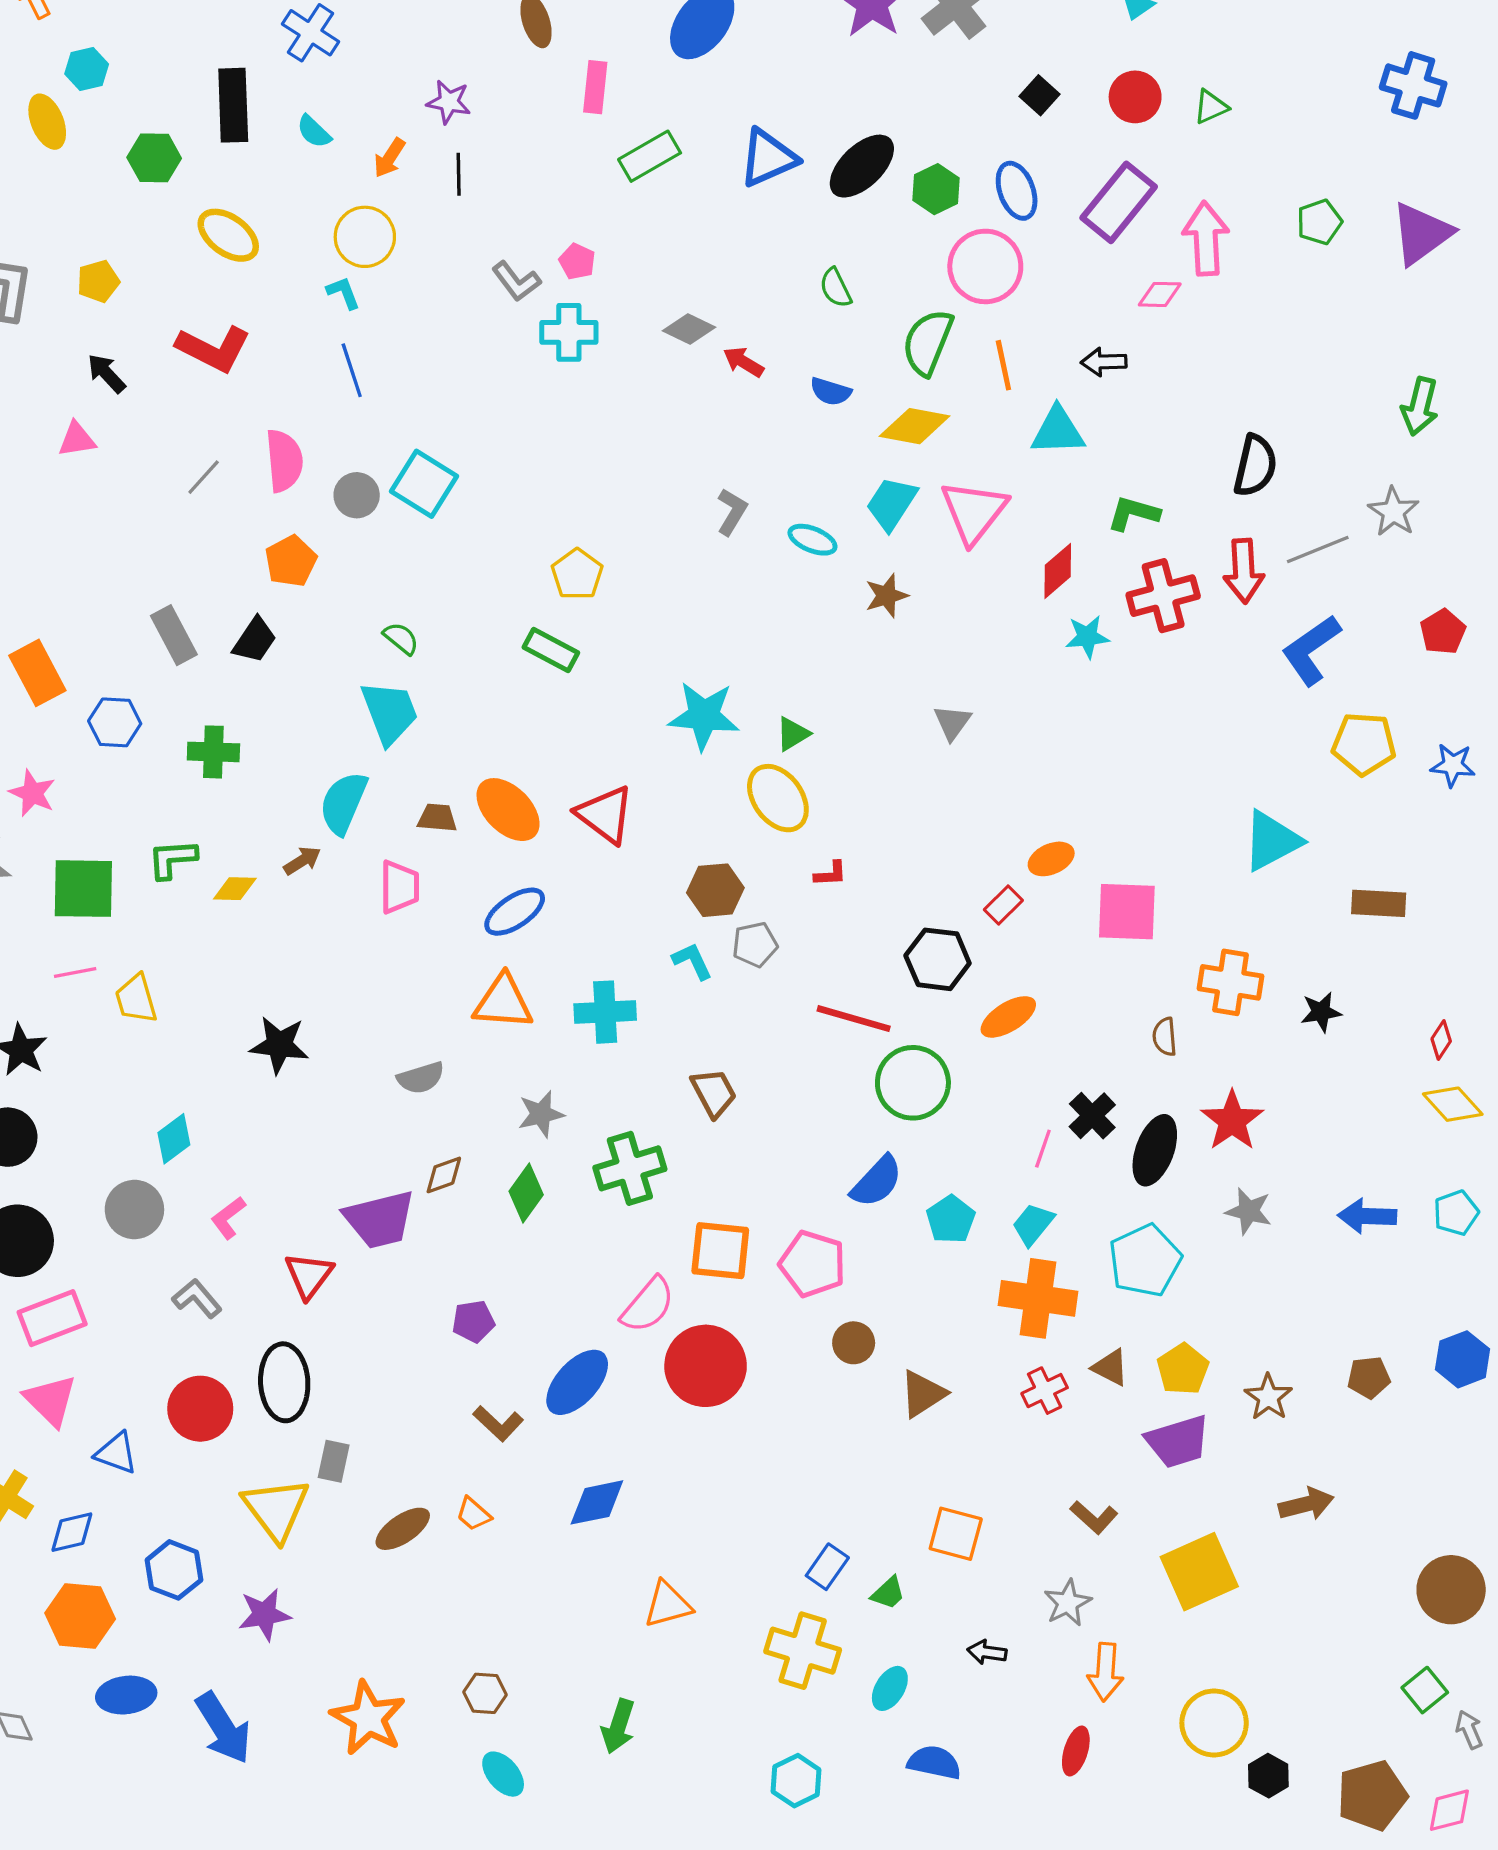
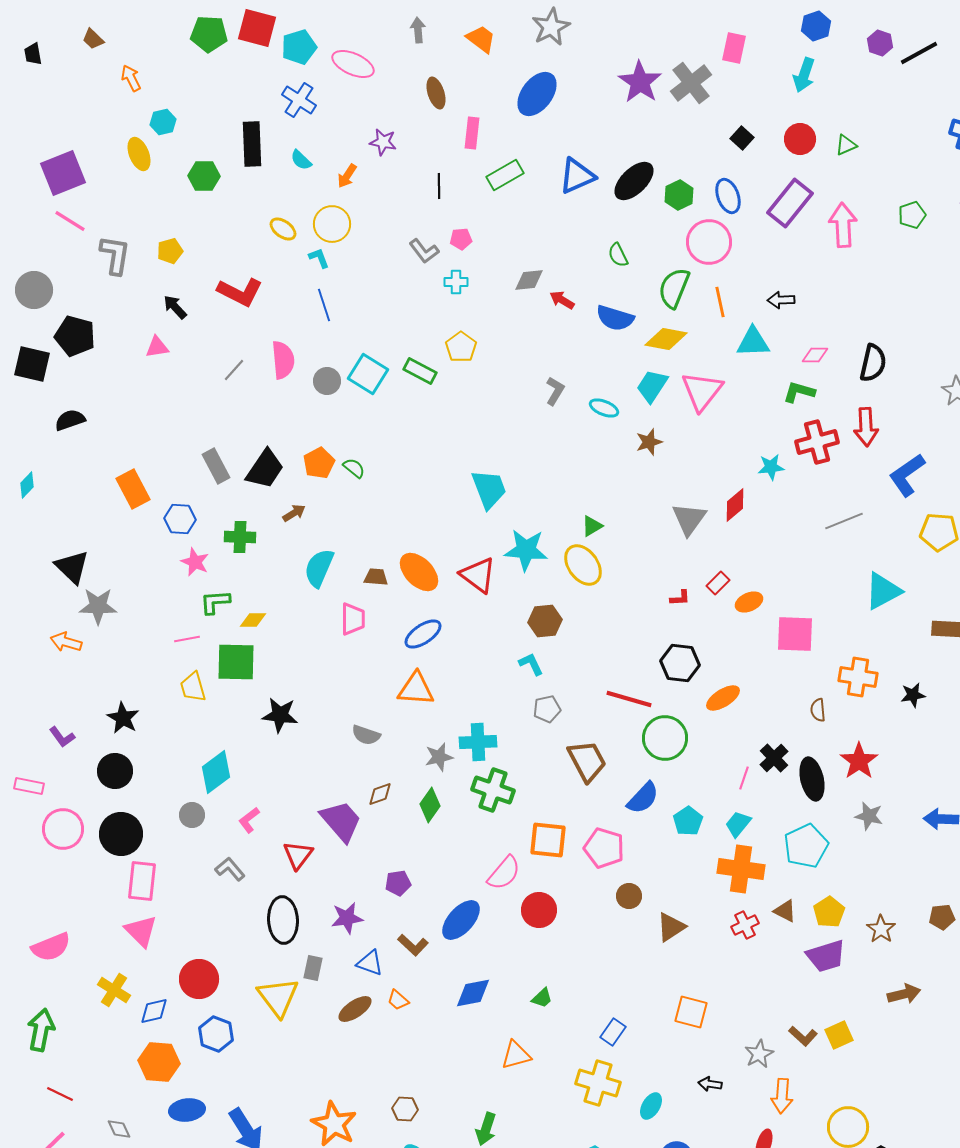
black line: (459, 174) -> (439, 186), moved
yellow ellipse: (228, 235) -> (283, 229), moved, size x0.7
pink pentagon: (577, 262) -> (461, 239), turned -30
pink diamond: (1160, 294) -> (815, 355), moved
gray diamond: (689, 329) -> (529, 280), turned -32
cyan cross: (569, 332) -> (456, 282), size x0.7
blue semicircle: (831, 392) -> (615, 318), size x1.5
gray line: (1318, 550) -> (844, 521), moved
orange pentagon: (291, 561) -> (319, 463), moved
red diamond: (1058, 571) -> (735, 505), moved
yellow pentagon: (577, 574) -> (461, 347), moved
black trapezoid: (255, 640) -> (265, 469), size x1.4
green rectangle: (551, 650) -> (420, 371), moved
cyan trapezoid: (390, 712) -> (489, 489), moved
cyan star: (704, 716) -> (526, 550), moved
gray triangle: (952, 722) -> (689, 519), size x1.5
pink star: (32, 793) -> (195, 562), moved
brown arrow: (302, 861) -> (294, 513), moved
red L-shape: (831, 874) -> (680, 598), moved
green square: (83, 889) -> (236, 662), moved
red rectangle: (1003, 905) -> (718, 583), moved
gray pentagon: (755, 945) -> (547, 709), moved
pink line: (75, 973) -> (187, 639), moved
cyan cross: (605, 1012) -> (478, 742), moved
gray semicircle: (421, 1078) -> (366, 735), turned 36
brown trapezoid: (714, 1093) -> (587, 761), moved, size x1.4
cyan diamond: (174, 1139) -> (216, 772), size x1.4
black ellipse: (1155, 1150) -> (812, 779), turned -33
green cross: (630, 1168) -> (493, 790), turned 36
gray circle: (134, 1210) -> (192, 815), size x0.7
purple trapezoid: (380, 1219) -> (341, 821), turned -117
pink rectangle: (52, 1318) -> (142, 881), turned -63
red circle: (706, 1366) -> (539, 910), size x0.7
red circle: (200, 1409) -> (199, 979), moved
blue triangle: (116, 1453) -> (370, 963), moved
brown L-shape: (1094, 1517) -> (803, 1036), moved
yellow square: (1199, 1572) -> (839, 1035), size x0.6
green trapezoid: (888, 1593) -> (542, 998), moved
purple star: (264, 1614) -> (347, 918), moved

